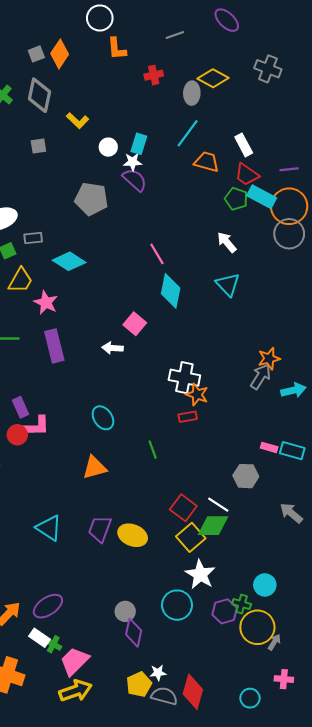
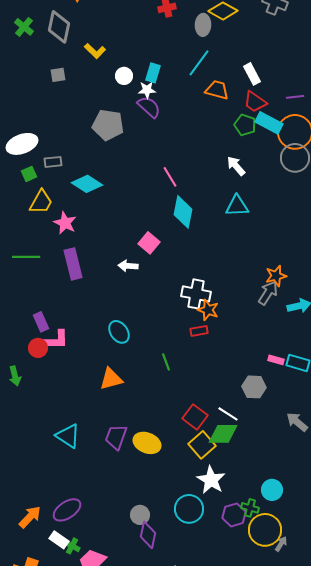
cyan triangle: (228, 285) -> (237, 206), turned -50

